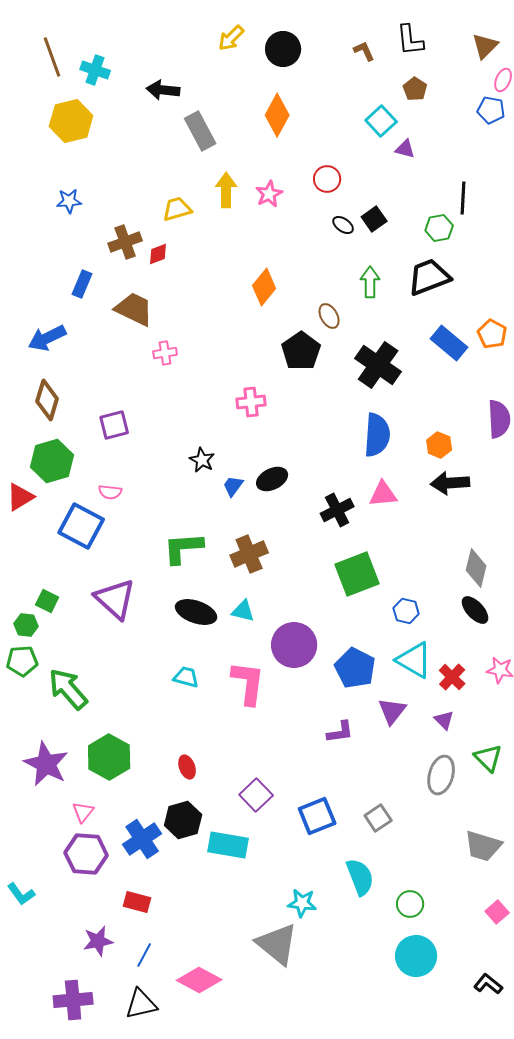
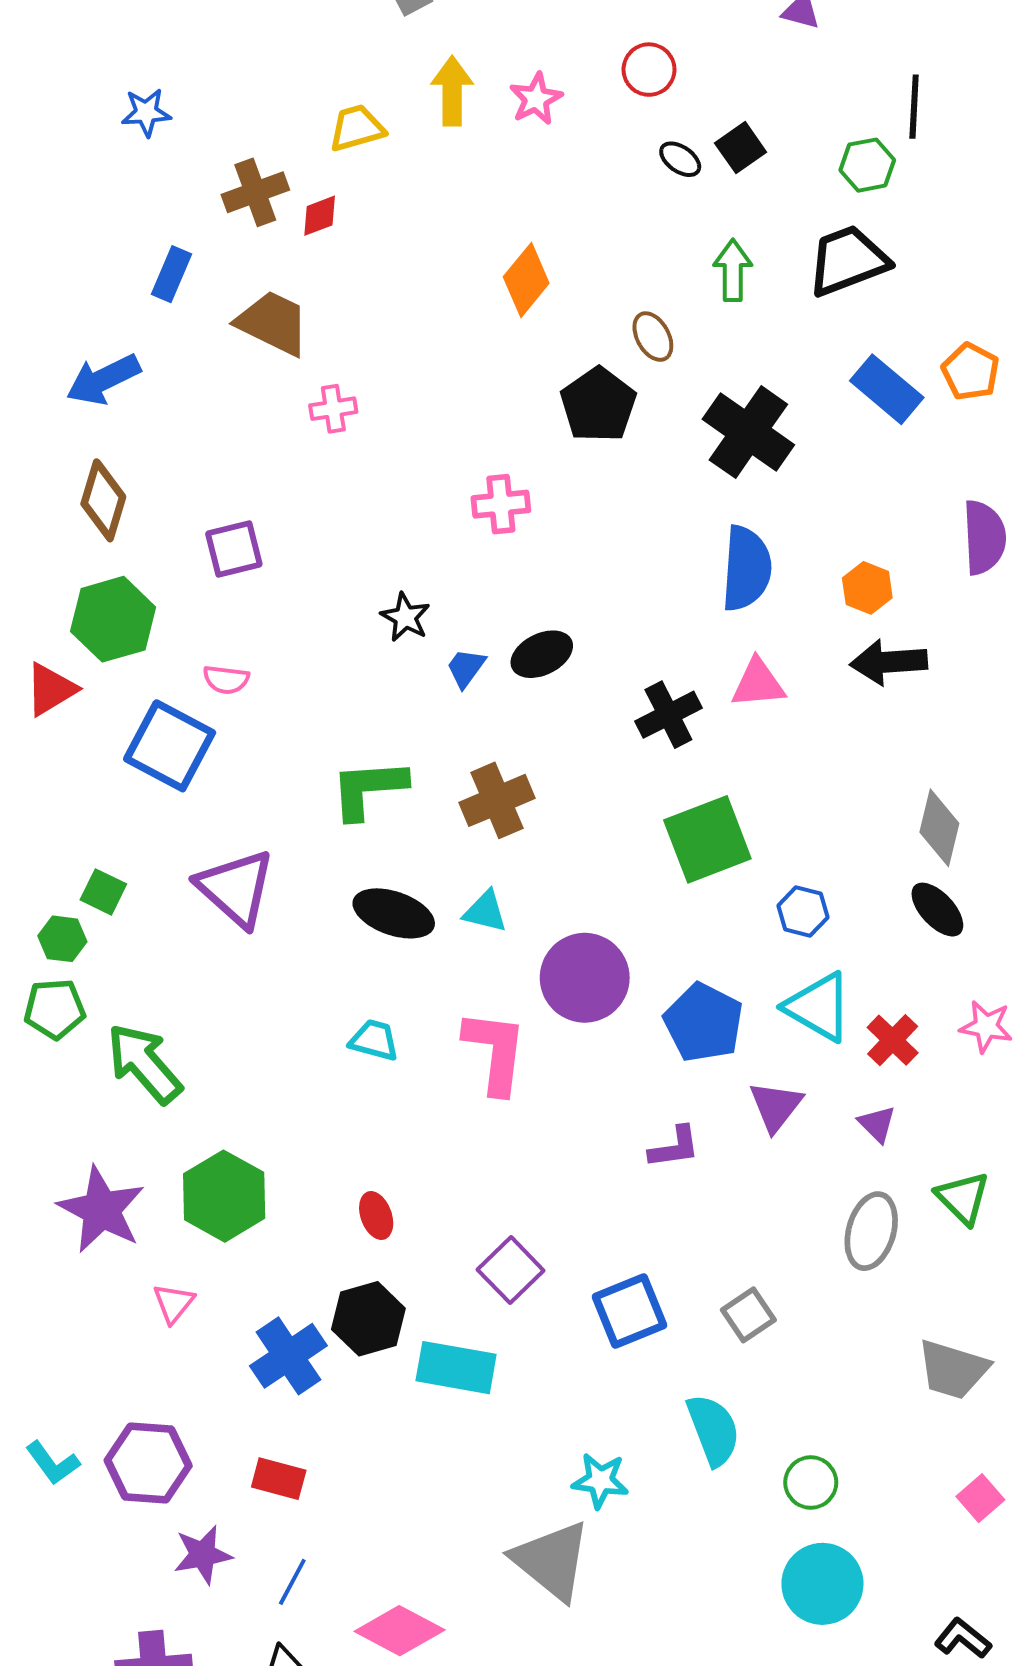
purple hexagon: (86, 854) -> (148, 1463), moved

